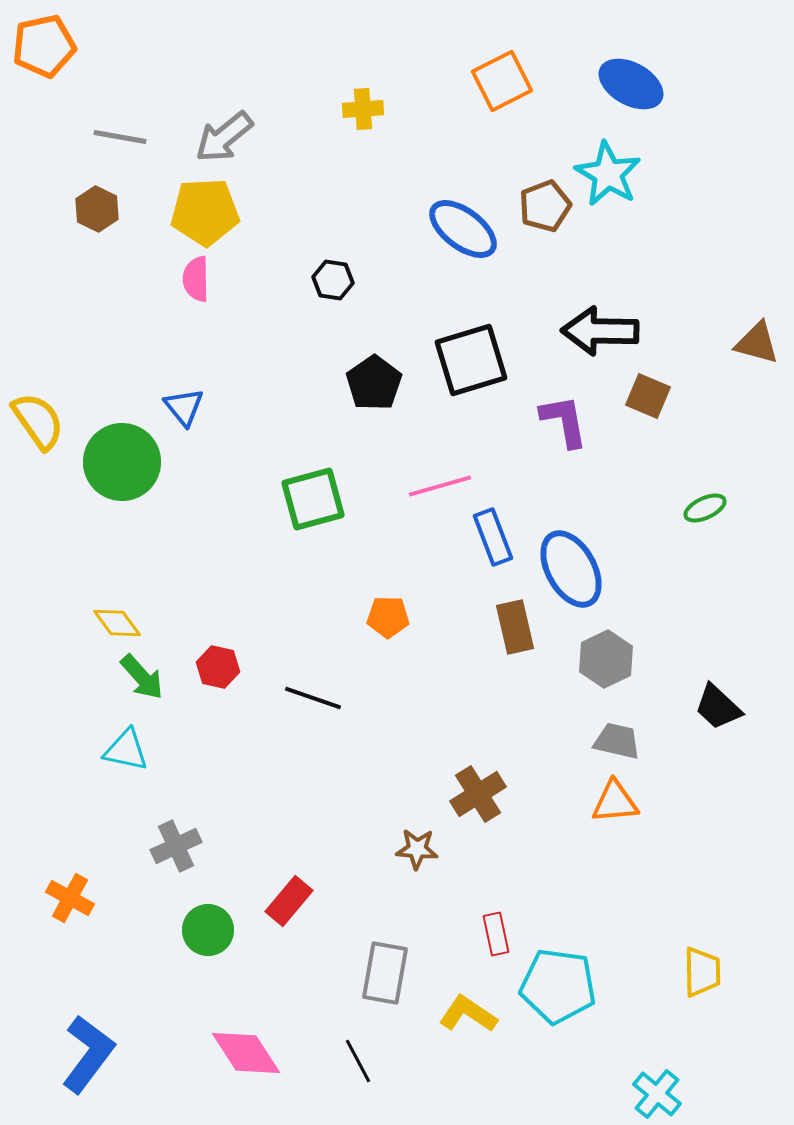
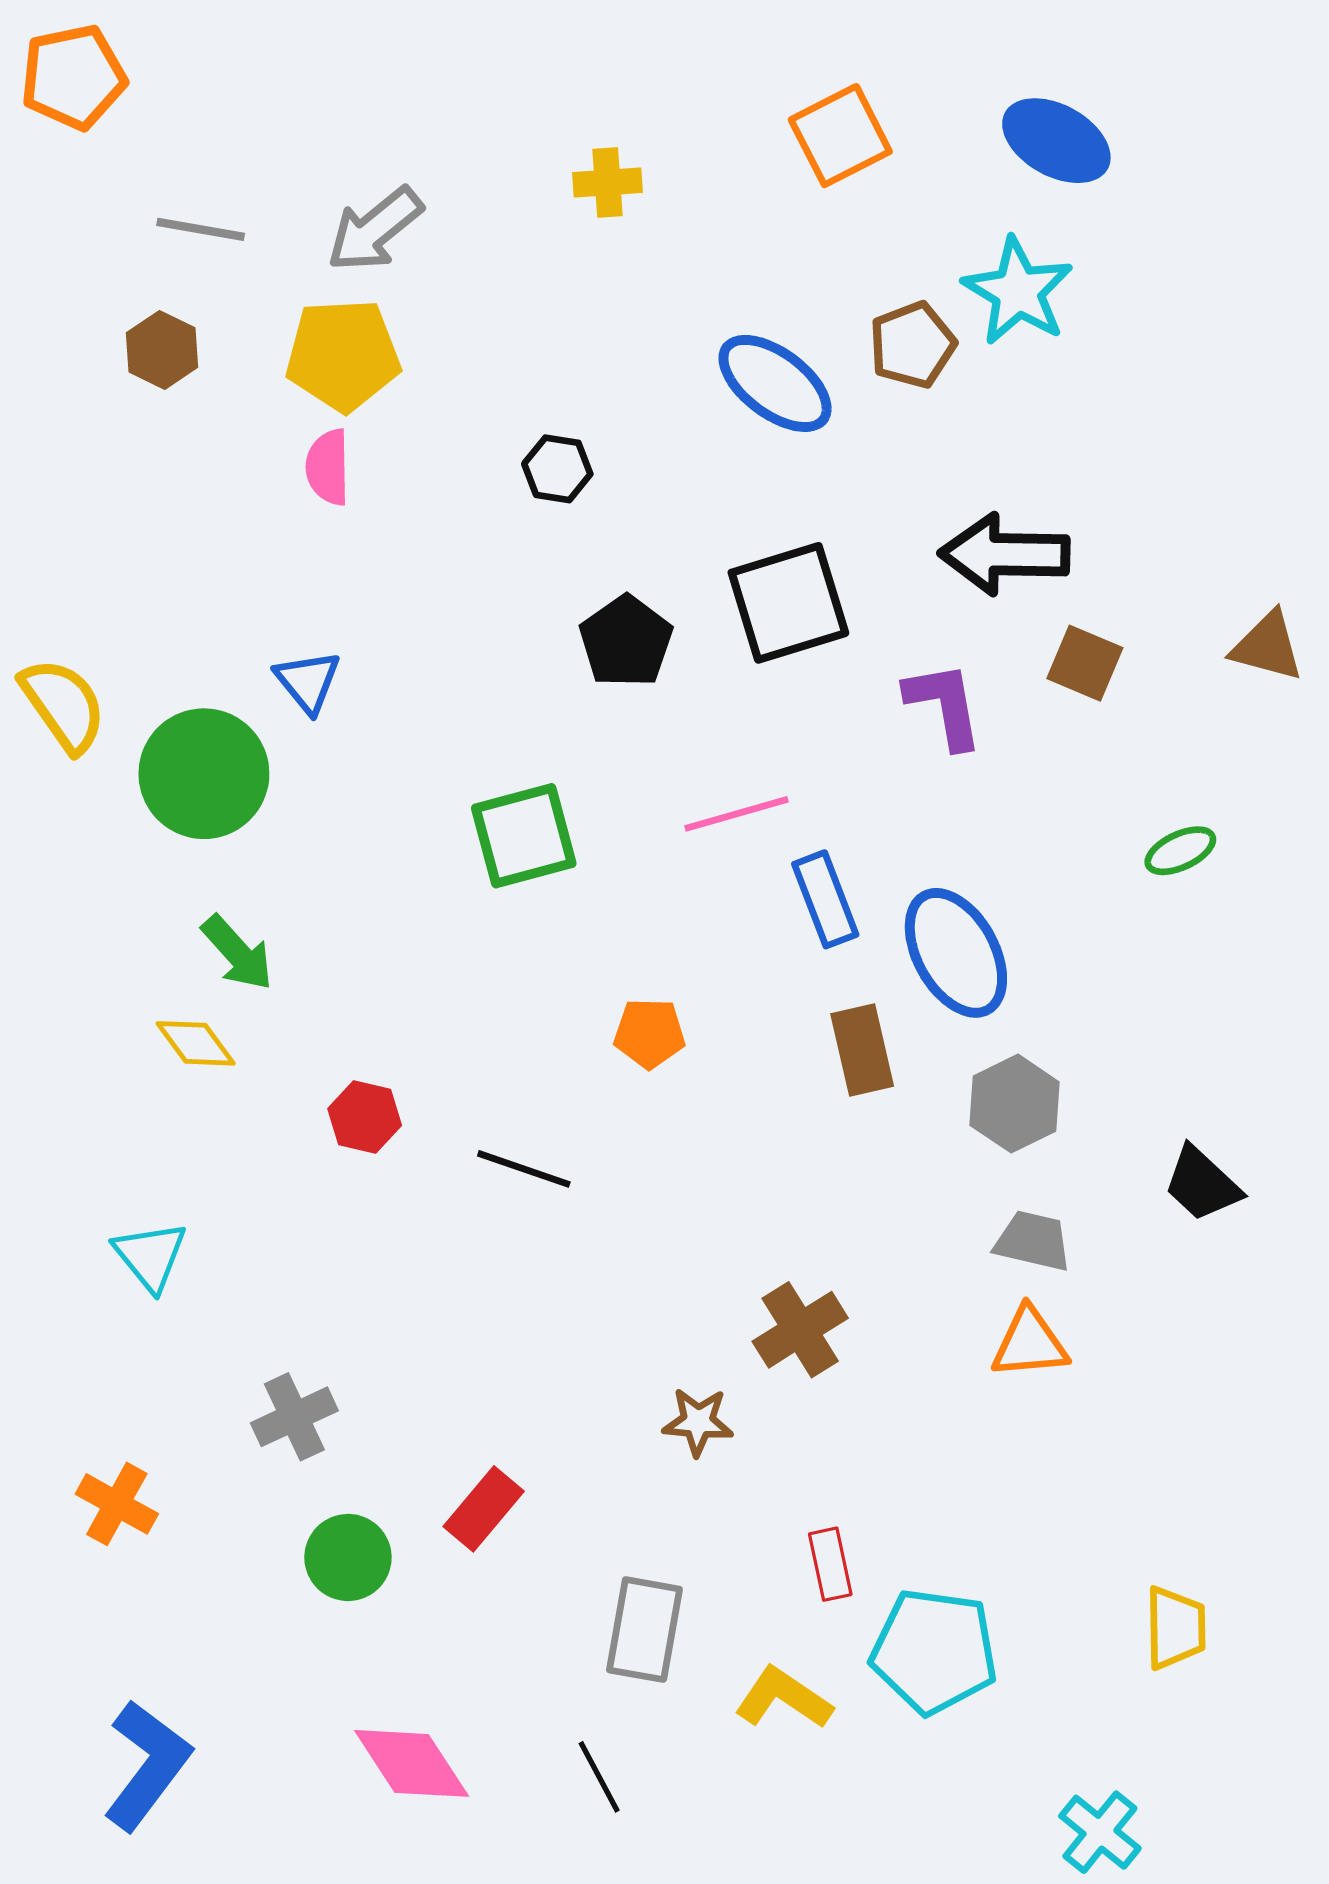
brown triangle: (757, 343) -> (1267, 646), moved
green arrow: (142, 677) -> (237, 953), moved
cyan triangle: (126, 750) -> (150, 1256), moved, turned 39

